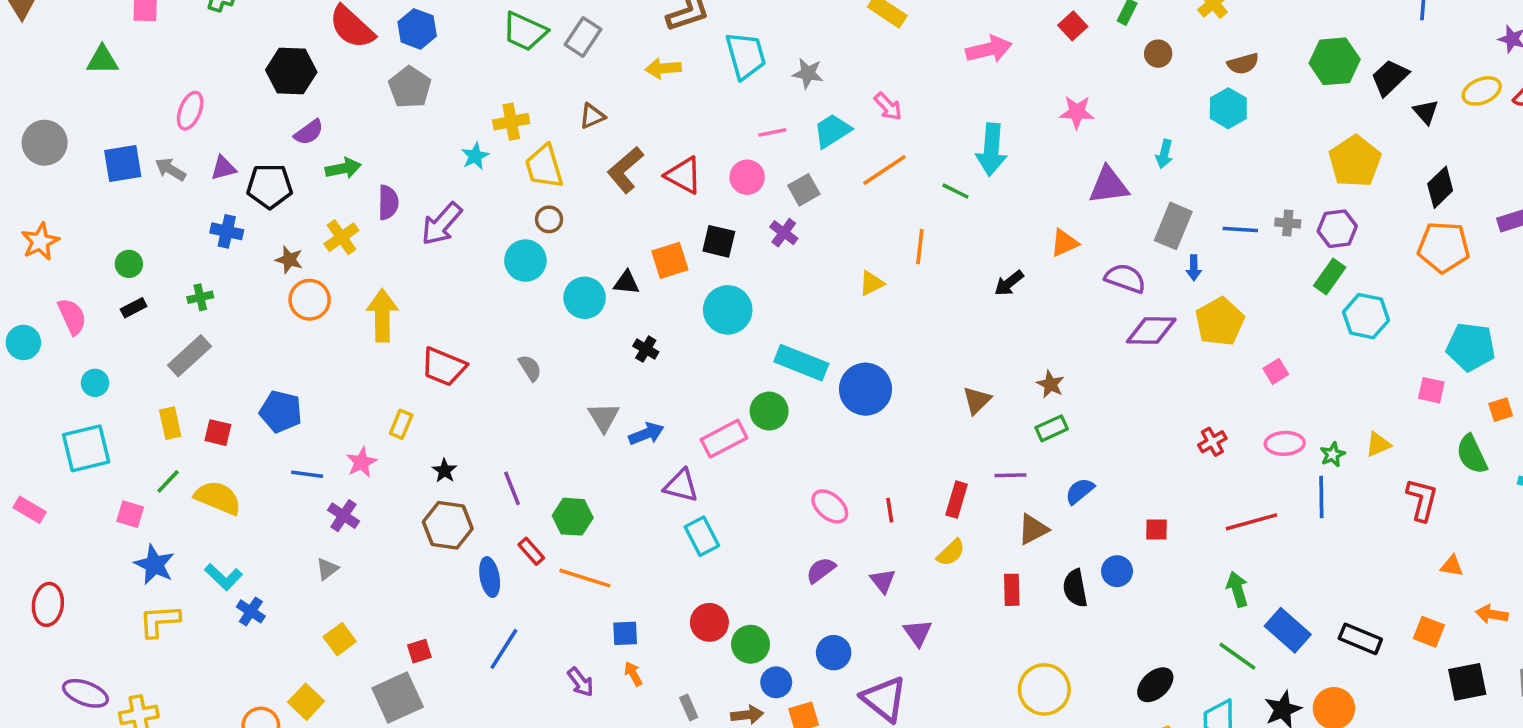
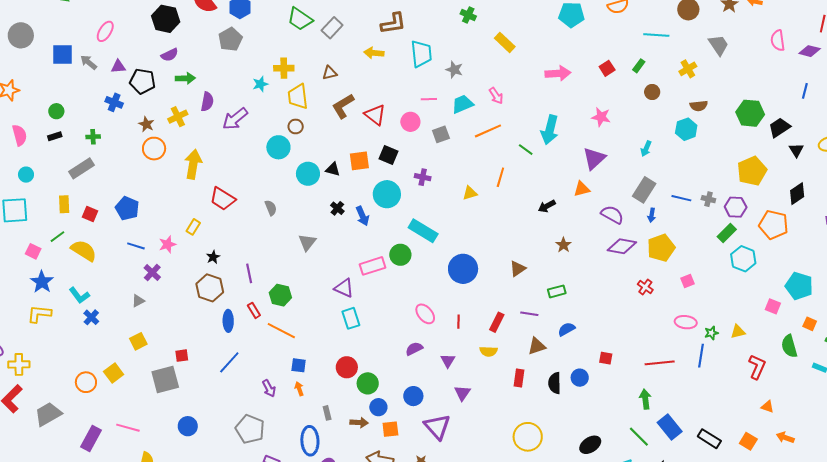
purple triangle: (1109, 185) -> (594, 158), moved, turned -45
purple cross: (784, 233) -> (423, 177), moved, turned -35
orange pentagon: (1443, 247) -> (773, 225), moved
brown star: (1050, 384) -> (563, 245), moved
blue circle: (865, 389) -> (463, 269), moved
orange square: (1501, 410) -> (810, 324), turned 32
blue arrow: (646, 434) -> (363, 216), moved, turned 78
red cross: (1212, 442) -> (645, 287), moved, turned -35
yellow semicircle: (951, 553) -> (489, 351), turned 36

